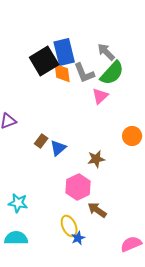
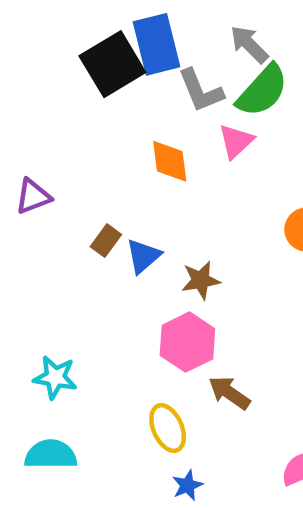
orange diamond: (62, 73) -> (170, 161), moved
brown star: (96, 159) -> (201, 280), moved
blue star: (78, 238) -> (187, 485), moved

